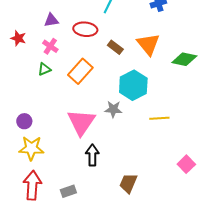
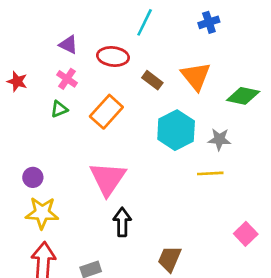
purple triangle: (51, 20) -> (68, 45), turned 35
red star: (18, 38) -> (17, 81), moved
gray star: (113, 109) -> (219, 139), moved

